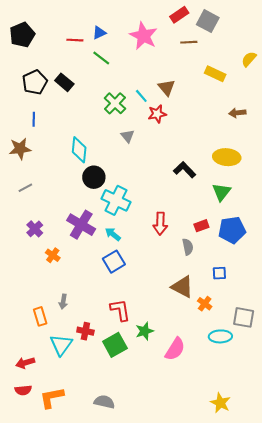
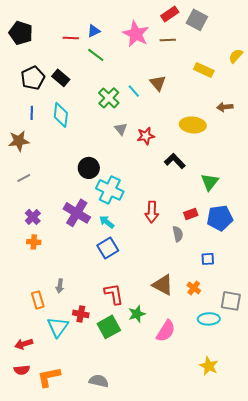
black pentagon: (22, 35) -> (21, 33), turned -30
brown line: (189, 42) -> (168, 40), moved
red star: (157, 114) -> (146, 136), moved
cyan diamond: (79, 150) -> (61, 115), moved
yellow ellipse: (227, 157) -> (193, 125), moved
orange cross: (53, 255) -> (34, 242), moved, turned -32
brown triangle: (182, 287) -> (163, 285), moved
yellow star: (220, 403) -> (209, 366), moved

